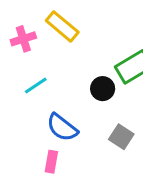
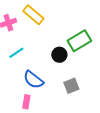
gray square: (121, 137) -> (71, 86), turned 35

